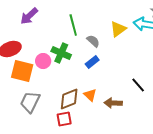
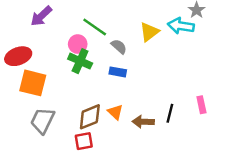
green line: (73, 25) -> (95, 27), turned -40
pink circle: (43, 61) -> (78, 44), moved
blue rectangle: (92, 62) -> (118, 72), turned 48
black line: (138, 85) -> (170, 113), moved, turned 56

